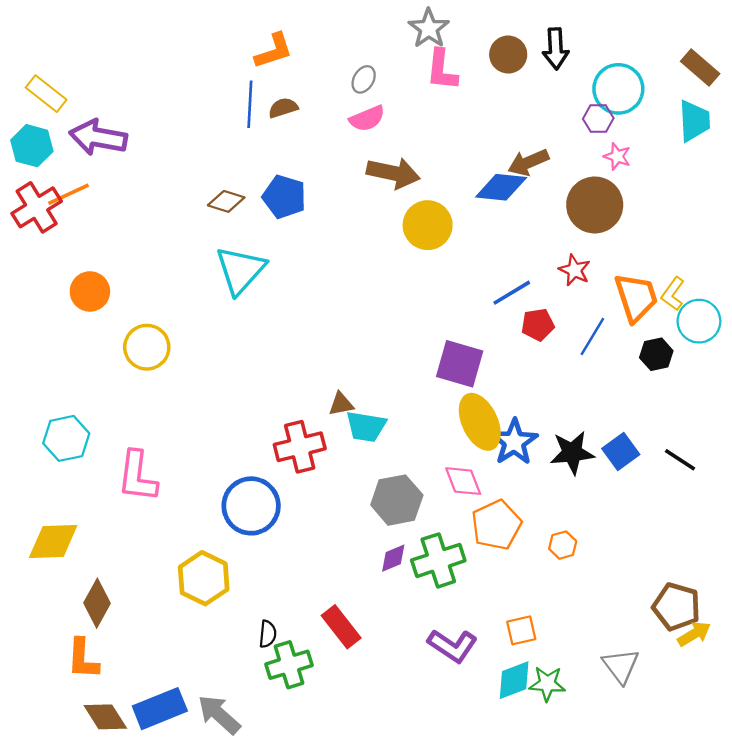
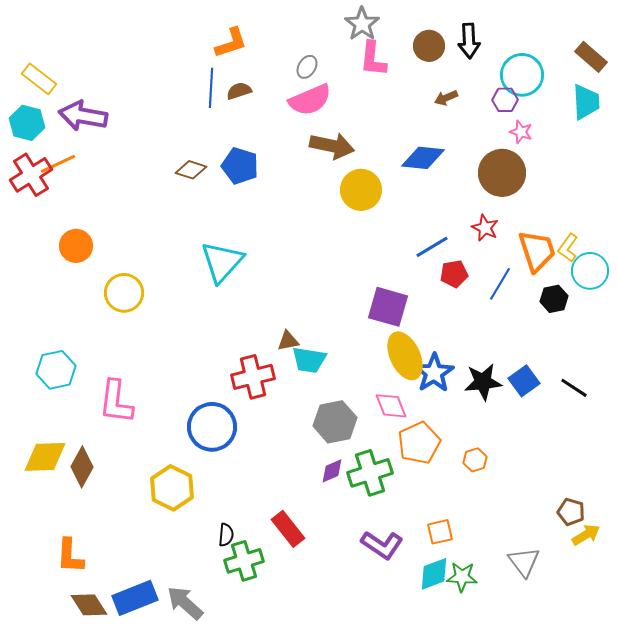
pink semicircle: (367, 118) -> (310, 100), size x1.4
brown arrow: (528, 162) -> (446, 98), moved, size x0.7
cyan triangle: (240, 270) -> (222, 262), moved
brown diamond: (97, 603) -> (82, 467), moved
brown pentagon: (676, 607) -> (571, 512), size x0.7

